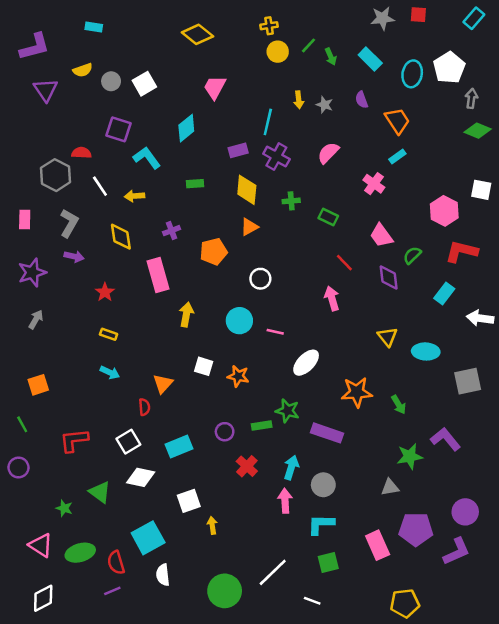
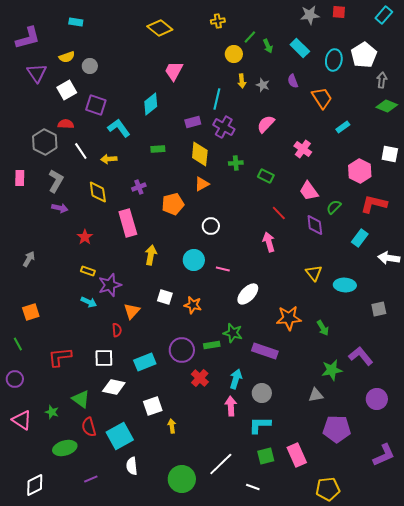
yellow circle: (278, 52) -> (234, 54), moved
white square: (144, 84) -> (67, 90), moved
cyan rectangle: (397, 157) -> (343, 127), moved
purple star: (32, 273) -> (110, 285), moved
gray square: (468, 381) -> (379, 309), size x0.7
purple circle: (225, 432) -> (182, 350), size x1.6
white square: (128, 442) -> (104, 358), turned 30
purple circle: (465, 512) -> (377, 399), moved
pink triangle: (41, 545) -> (22, 420), moved
pink rectangle: (378, 545) -> (297, 455), moved
purple L-shape: (457, 551) -> (384, 455), moved
red semicircle: (116, 563) -> (89, 427), moved

